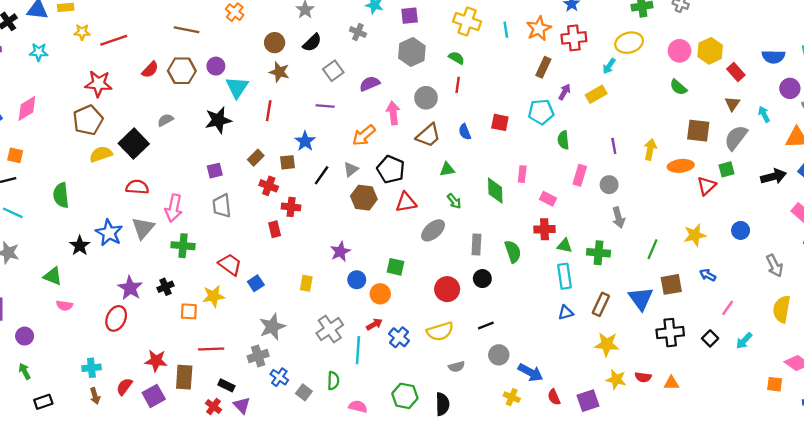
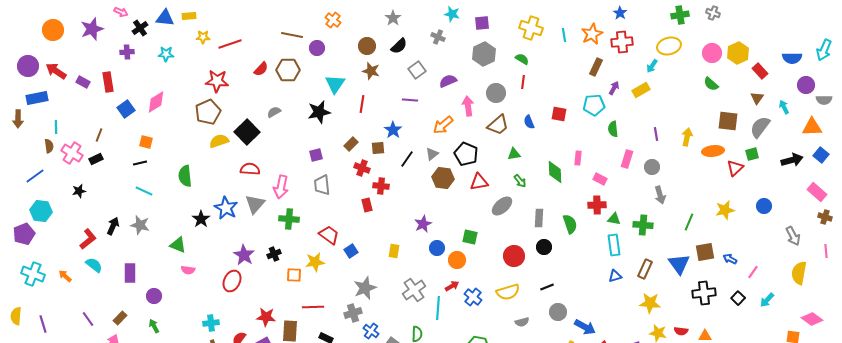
purple circle: (216, 66) -> (317, 48), moved
blue arrow: (708, 275) -> (730, 259), moved

